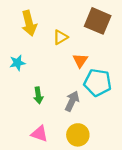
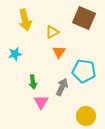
orange triangle: (80, 60) -> (59, 52), moved
pink triangle: (39, 134) -> (41, 102), moved, turned 42
yellow circle: (78, 135) -> (86, 116), moved

